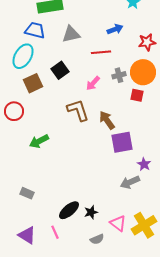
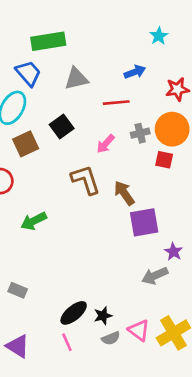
blue trapezoid: (35, 30) -> (28, 73), turned 35
pink line: (55, 232) -> (67, 342), moved
gray semicircle: (97, 239) -> (111, 338), moved

